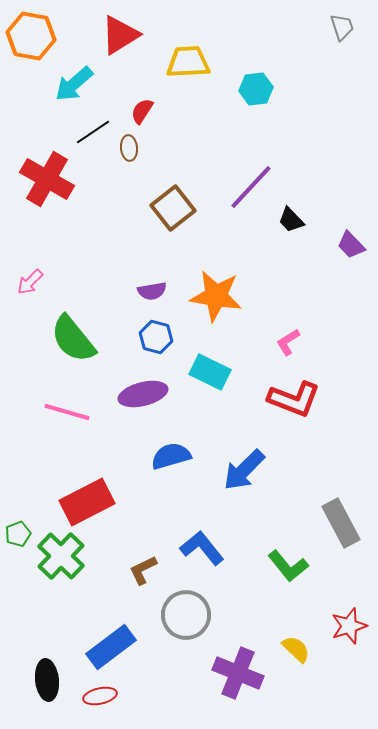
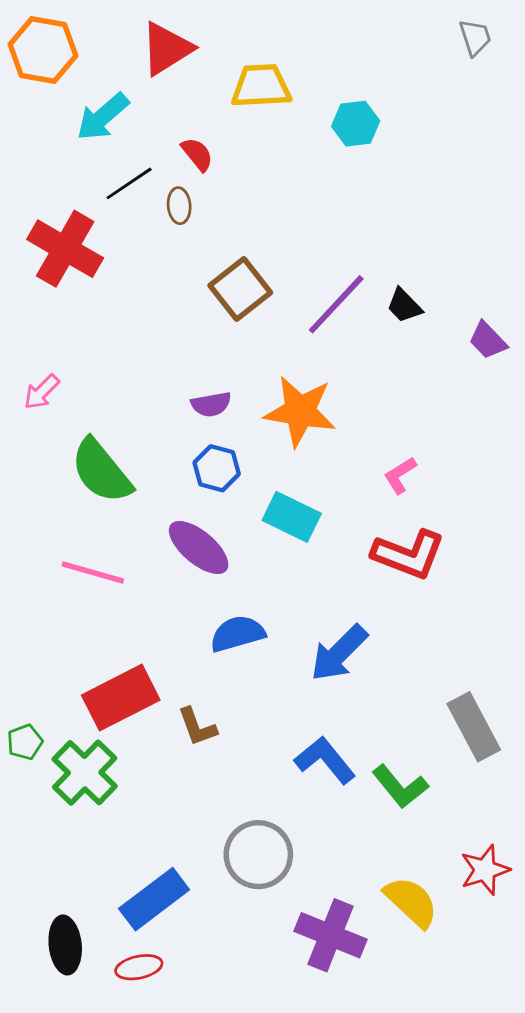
red semicircle: (142, 111) -> (197, 154), turned 108
purple line: (251, 187) -> (336, 304), moved
purple ellipse: (143, 394) -> (199, 547), turned 54
blue L-shape: (202, 548) -> (325, 760), moved
brown L-shape: (143, 570) -> (197, 727), moved, turned -84
yellow semicircle: (296, 649) -> (411, 902), size x1.4

